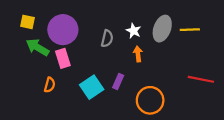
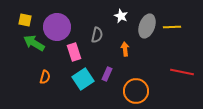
white star: (134, 31) -> (121, 16), moved
pink rectangle: (63, 58) -> (74, 52), moved

